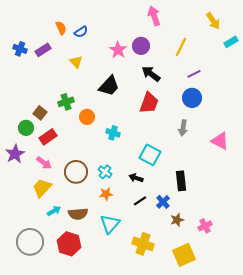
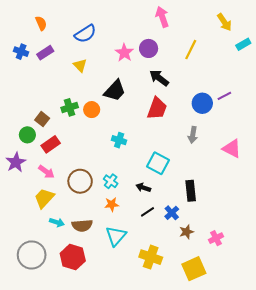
orange semicircle: (61, 28) -> (41, 23), moved
blue semicircle: (81, 32) -> (85, 34), size x1.5
purple line: (194, 74) -> (224, 96), moved
orange circle: (87, 117) -> (92, 110), moved
cyan arrow: (54, 211) -> (57, 222), turned 48

